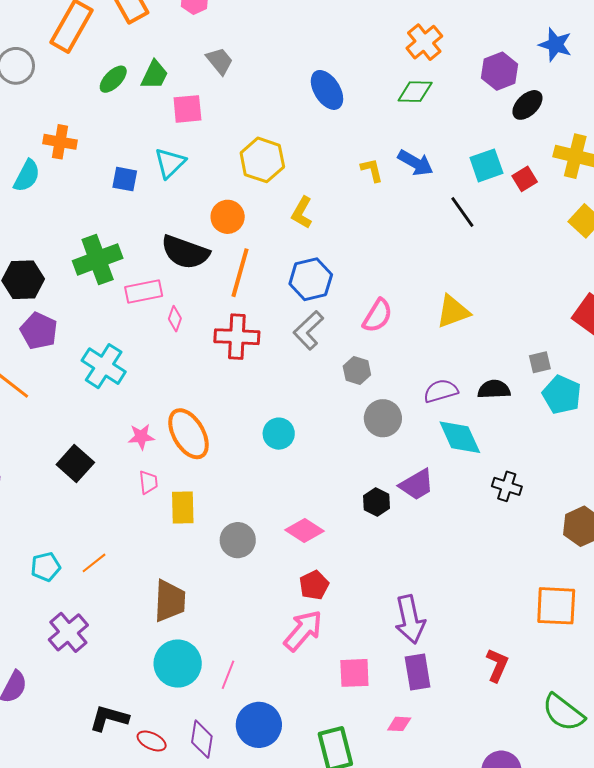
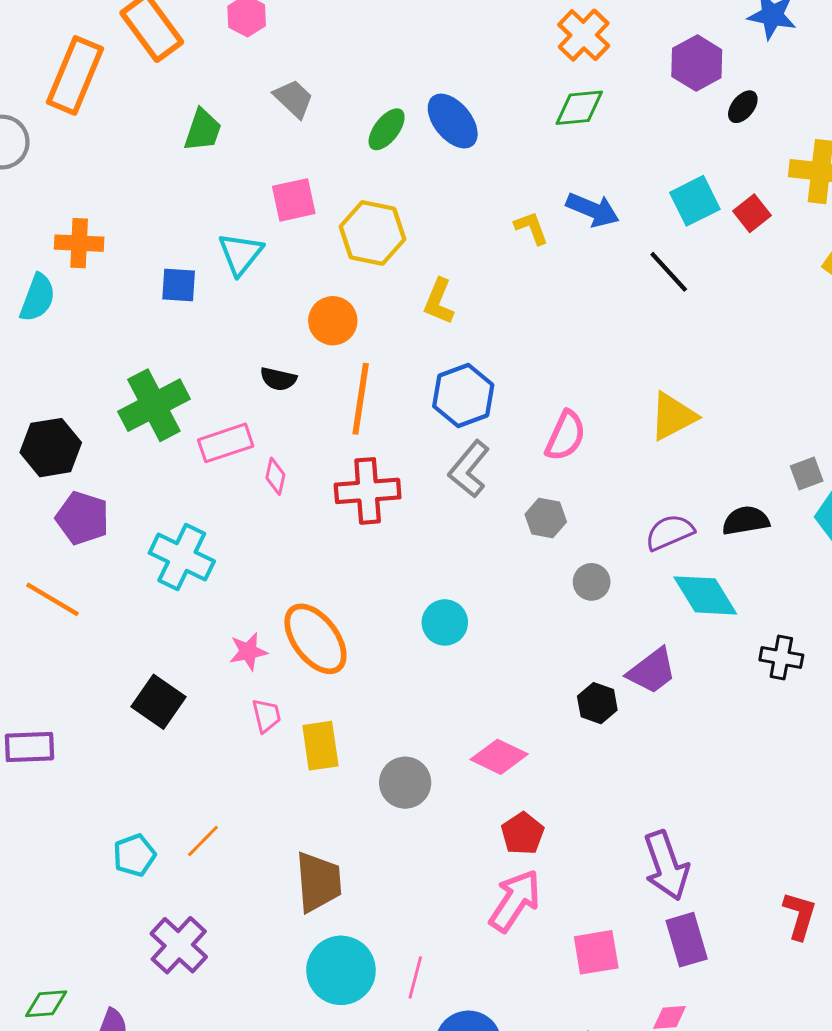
green ellipse: (113, 79) -> (387, 129), moved
black ellipse: (527, 105) -> (743, 107), size x0.7
pink square: (187, 109) -> (294, 200), moved
black semicircle: (185, 252) -> (278, 379), size x0.5
gray circle: (383, 418) -> (592, 582), size x0.7

